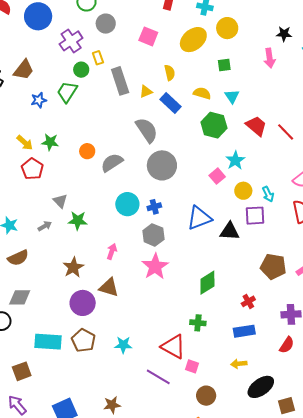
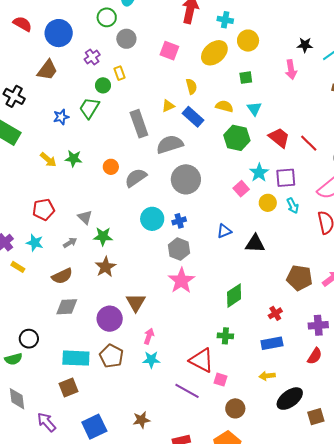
purple cross: (71, 41) -> (92, 57), size x0.7
brown trapezoid: (24, 70) -> (47, 70), moved
gray rectangle: (120, 81) -> (139, 124), moved
gray semicircle: (147, 130) -> (170, 144), turned -72
red pentagon: (32, 169) -> (44, 209), moved, turned 30
purple square: (255, 216) -> (286, 178), moved
blue triangle: (199, 218) -> (224, 231), size x0.6
pink arrow: (112, 251) -> (149, 336), moved
brown semicircle: (18, 258) -> (62, 276), moved
brown star: (73, 267) -> (105, 267), moved
brown triangle: (109, 287) -> (136, 302), turned 45
gray diamond: (20, 297) -> (67, 307), moved
brown square: (22, 371) -> (69, 387), moved

